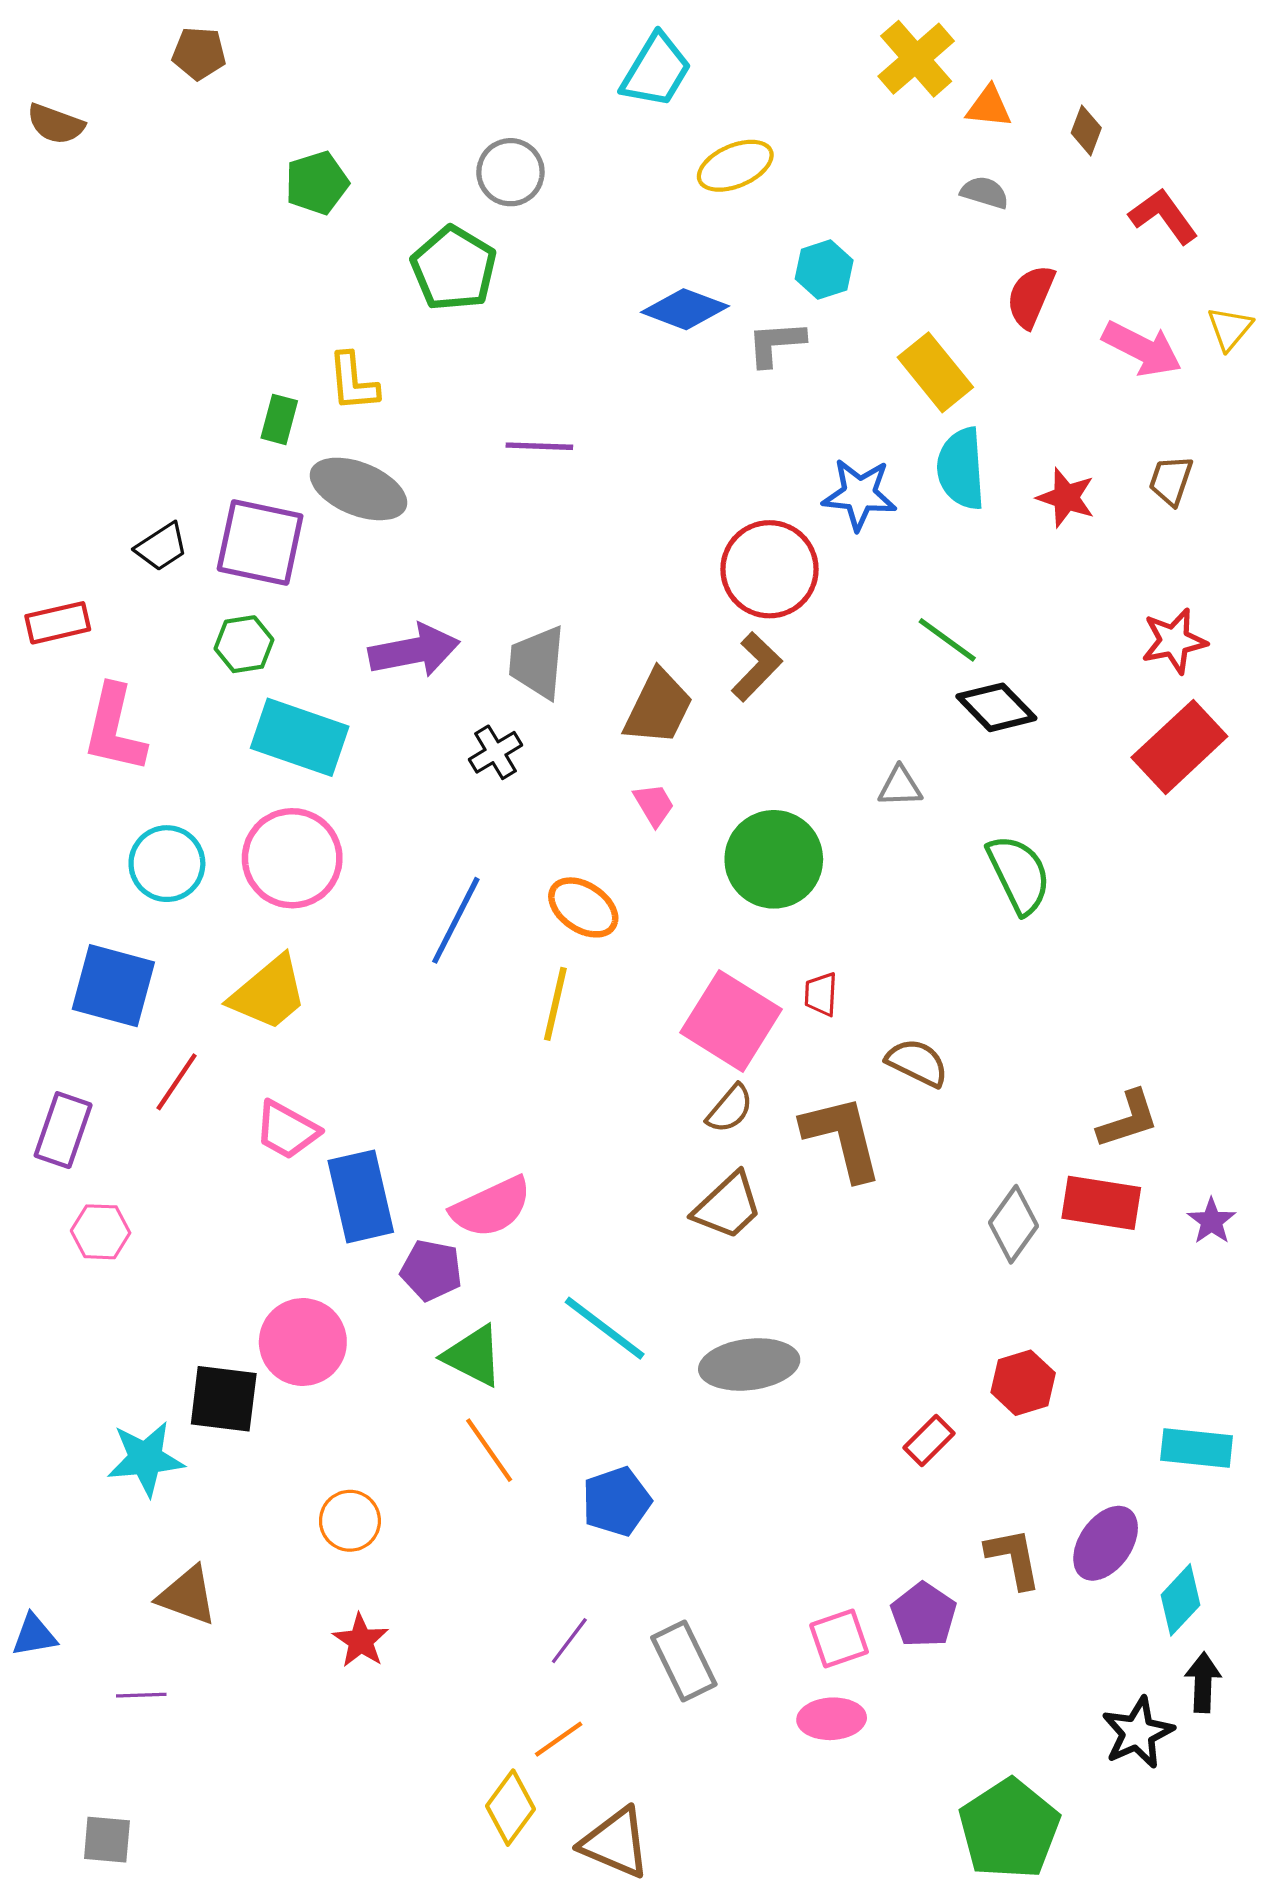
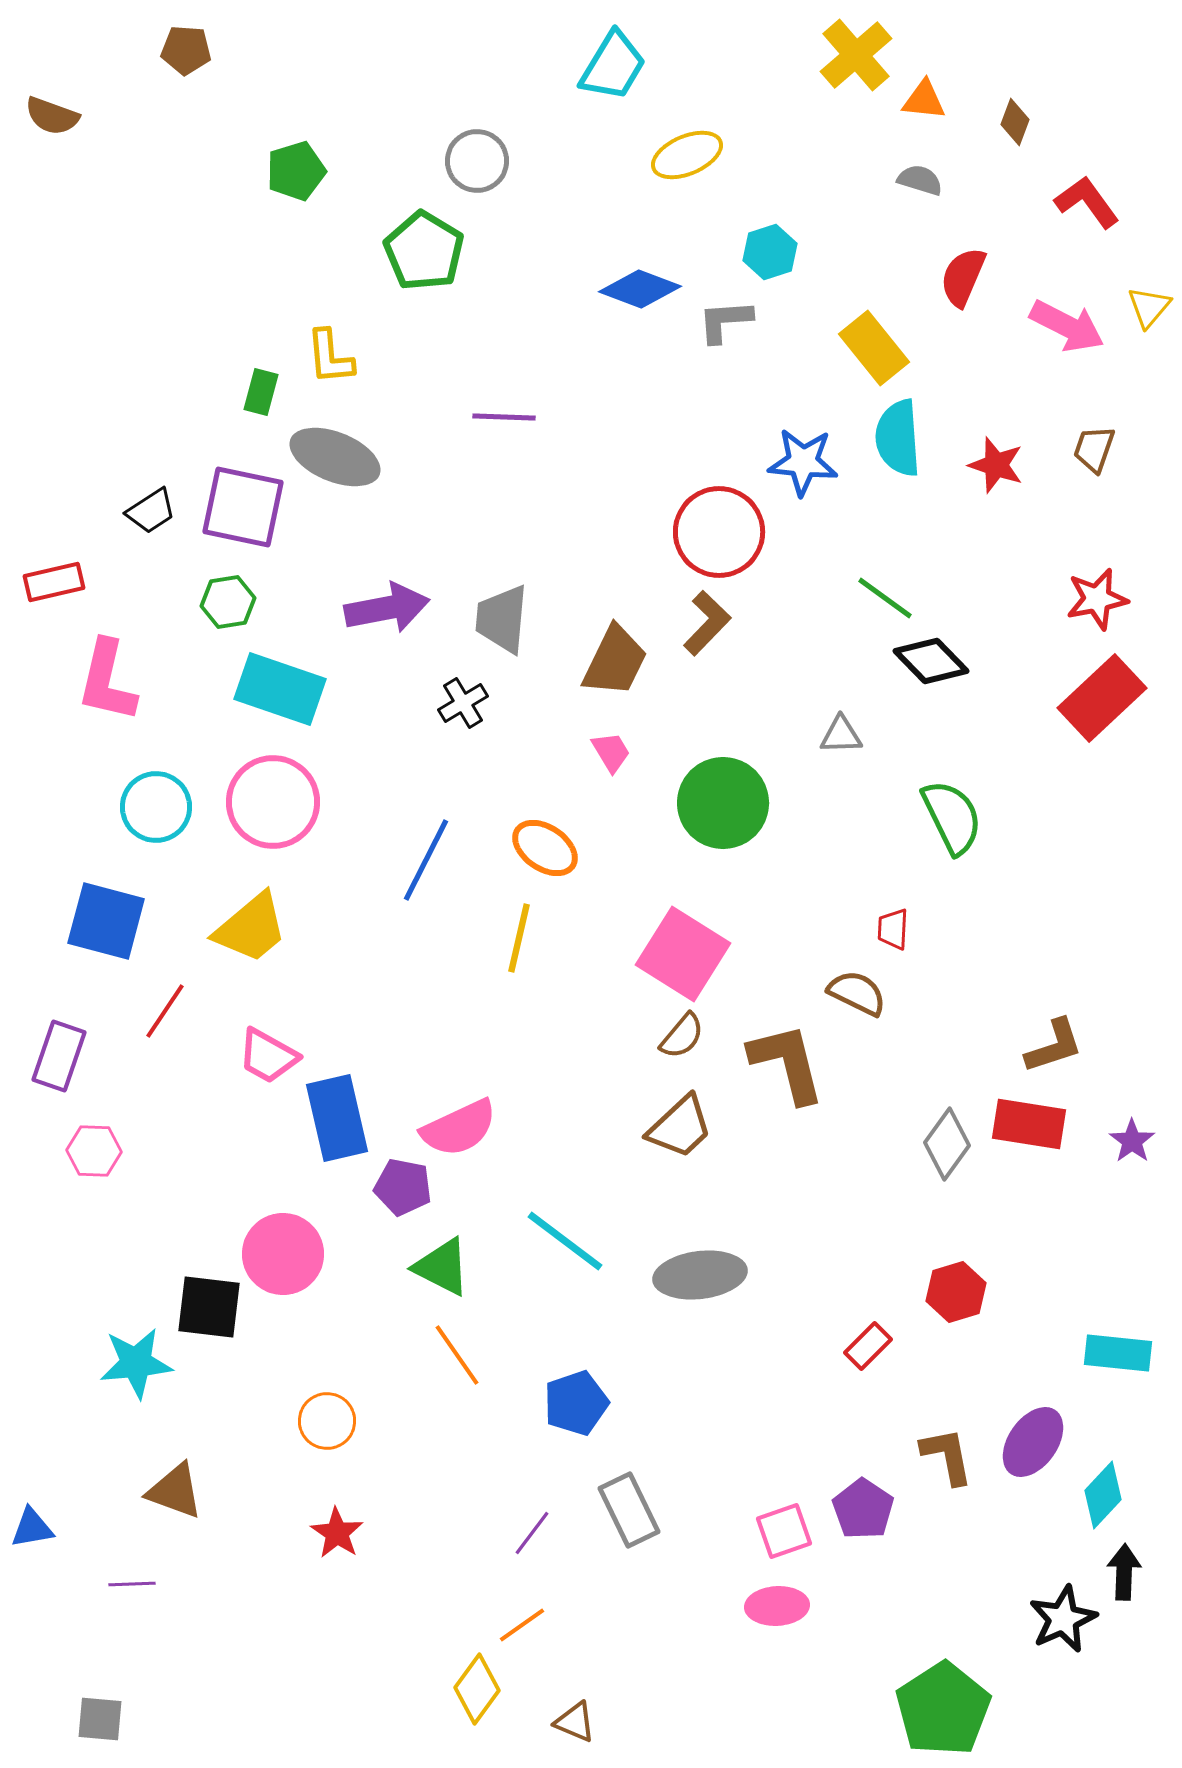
red trapezoid: (821, 994) -> (893, 929), moved
gray rectangle: (684, 1661) -> (629, 1510), moved
brown triangle: (615, 1843) -> (575, 1722), size x0.6

